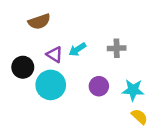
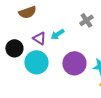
gray cross: (117, 48) -> (86, 20), moved, turned -32
purple circle: (99, 86) -> (74, 63), size x1.5

